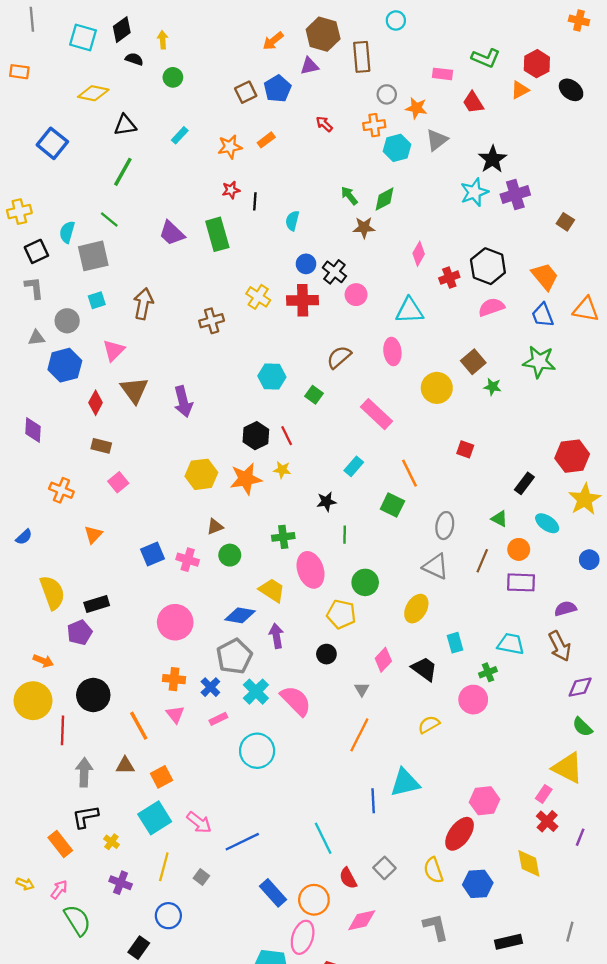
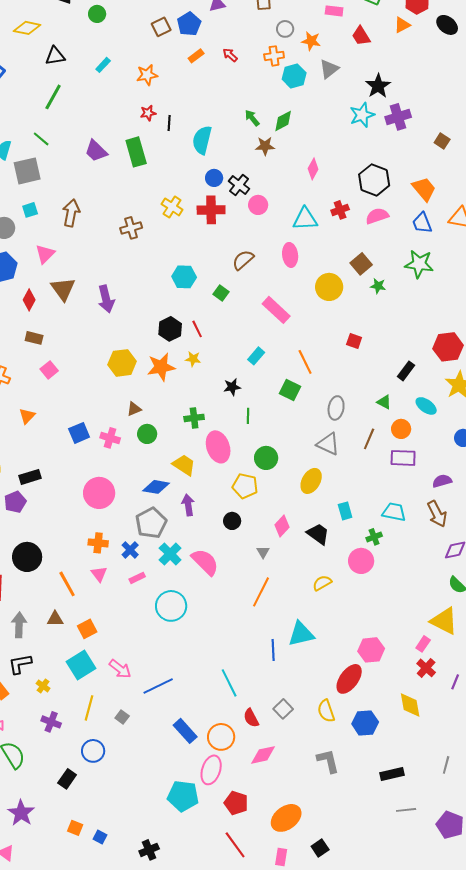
orange rectangle: (266, 140) -> (196, 56), moved
cyan semicircle: (292, 221) -> (202, 140), size x1.6
red cross: (449, 278) -> (340, 210), moved

